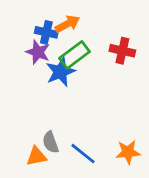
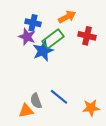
orange arrow: (67, 24) -> (67, 17), moved
blue line: (83, 154) -> (59, 97), moved

